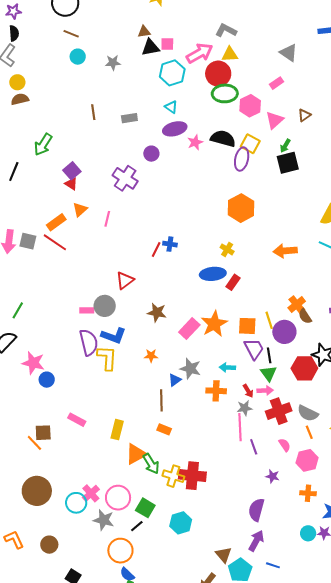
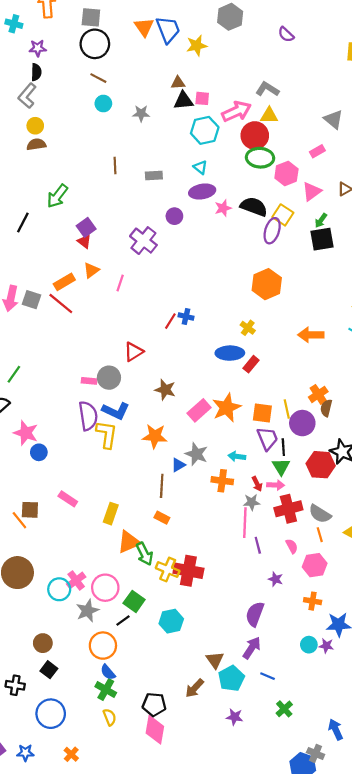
brown semicircle: (305, 316) -> (326, 408), turned 42
orange star: (151, 356) -> (155, 436), size x1.6
gray star: (104, 520) -> (87, 611), turned 30
brown circle: (49, 545) -> (43, 643), moved

